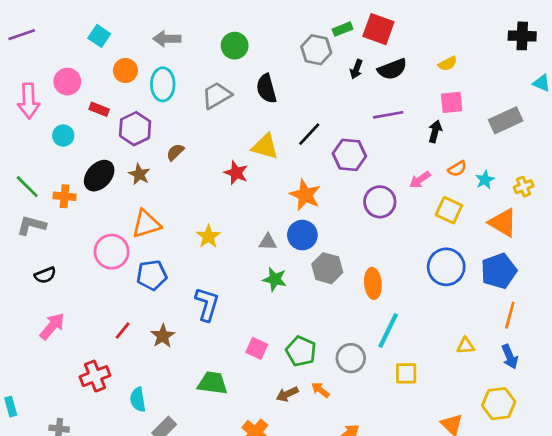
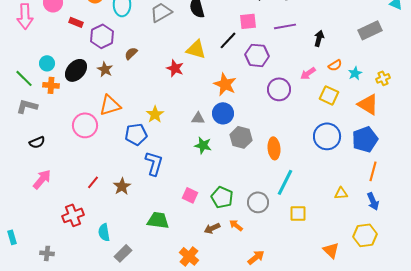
pink square: (452, 102) -> (248, 21), moved
cyan circle: (63, 136) -> (47, 63), moved
blue pentagon: (152, 275) -> (136, 134), moved

